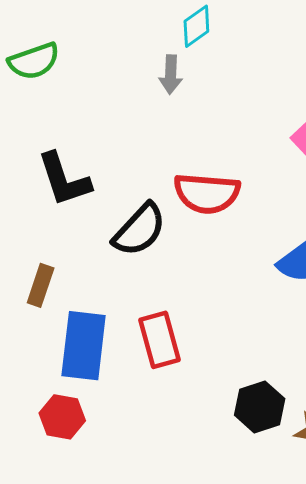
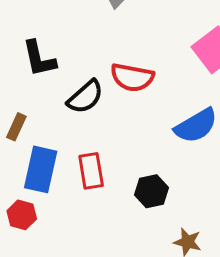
black hexagon: (260, 407) -> (151, 191), moved

